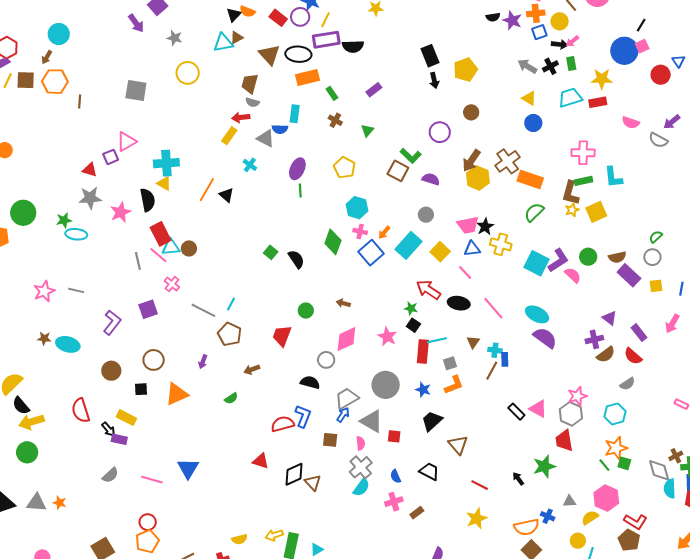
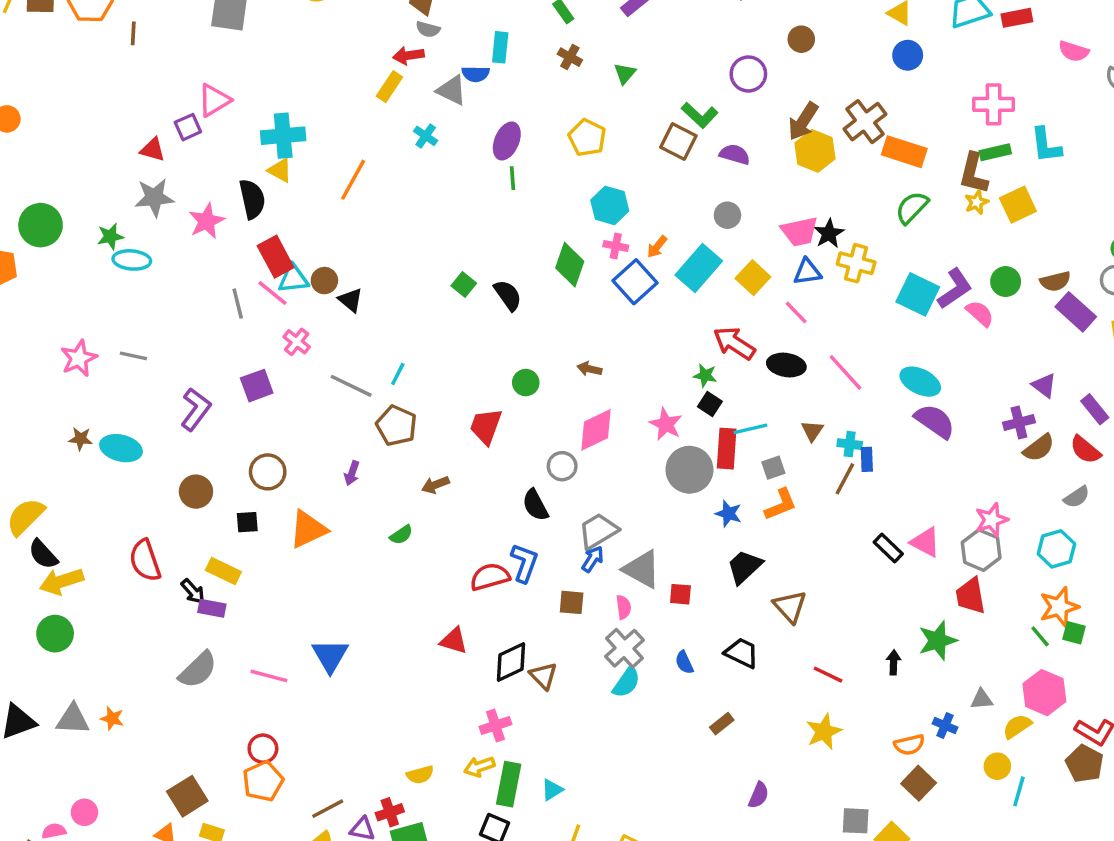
black triangle: (226, 195) -> (351, 300), moved
black semicircle: (310, 382) -> (535, 505), turned -132
gray circle: (386, 385) -> (689, 470), moved
gray semicircle: (110, 475) -> (198, 670), size x1.4
black arrow: (518, 479) -> (894, 662), turned 40
pink cross: (394, 502) -> (495, 725), moved
orange semicircle: (527, 527) -> (909, 745), size x0.7

